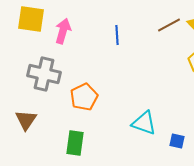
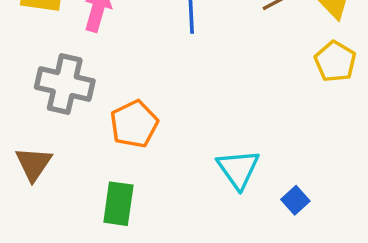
cyan triangle: (144, 123) -> (238, 169), turned 36
blue square: (177, 141) -> (295, 200), turned 35

